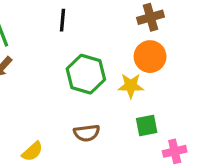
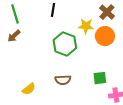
brown cross: (151, 17) -> (107, 12), turned -35
yellow star: (131, 86) -> (86, 26), moved

